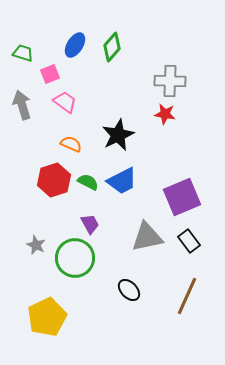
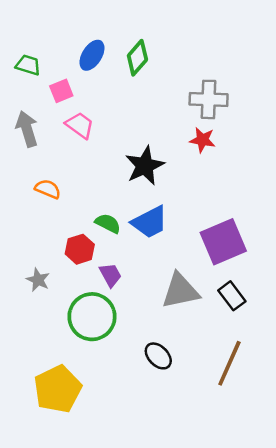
orange semicircle: (71, 144) -> (48, 189), moved
red hexagon: (54, 180) -> (80, 249), moved, size x0.7
gray star: (36, 245) -> (38, 280), moved

